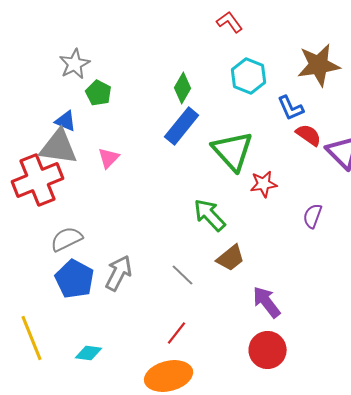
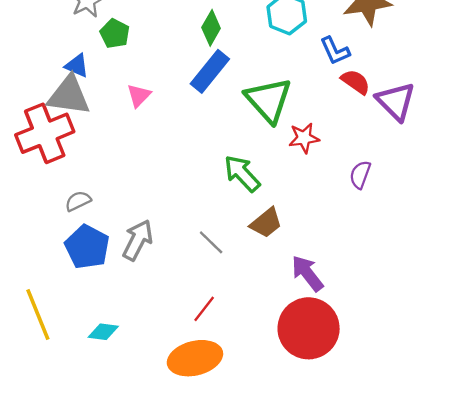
pink triangle: (109, 158) -> (139, 96), moved
gray semicircle: (67, 239) -> (78, 201), size x0.7
red circle: (268, 350) -> (309, 328), size x1.4

